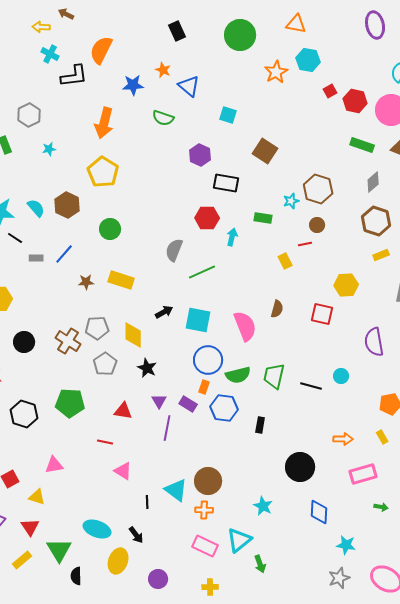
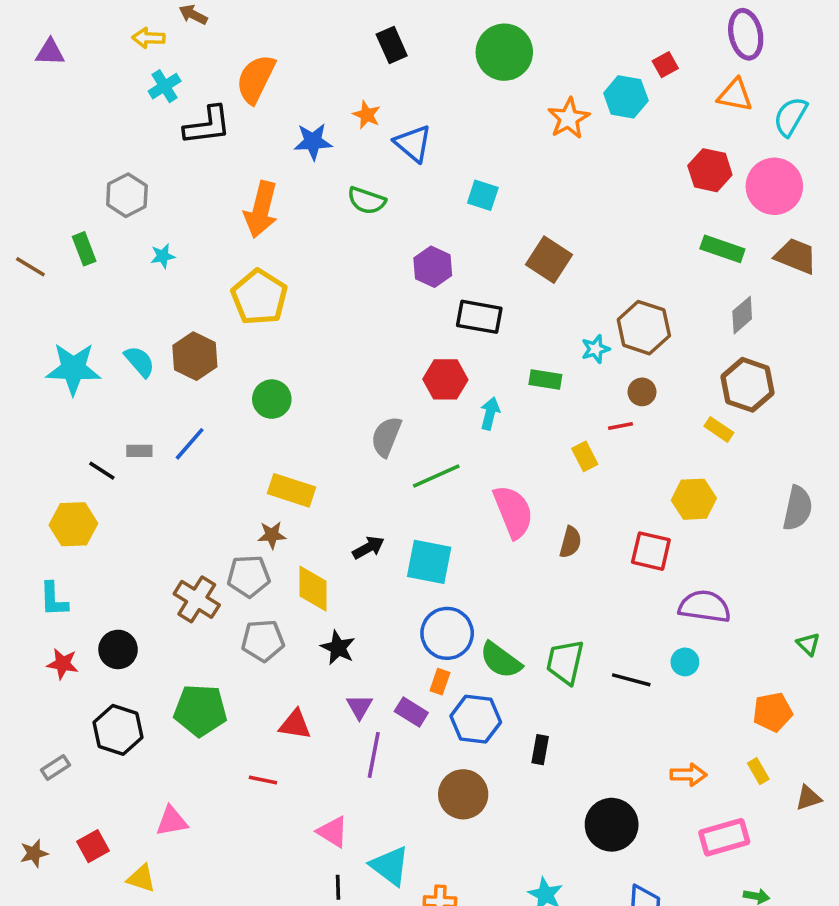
orange triangle: (296, 24) -> (735, 95), moved
cyan cross: (50, 54) -> (165, 86), turned 30
red square: (330, 91) -> (665, 65), moved
black line: (15, 238) -> (102, 471), moved
yellow rectangle: (381, 255) -> (719, 429), moved, turned 56
brown star: (86, 282) -> (272, 535), moved
pink semicircle: (245, 326) -> (513, 512), moved
black circle: (24, 342) -> (118, 649), moved
purple semicircle: (374, 342) -> (705, 607), moved, turned 108
gray pentagon: (105, 364) -> (263, 641), turned 30
green semicircle: (238, 375) -> (501, 660), turned 50
pink triangle: (123, 471) -> (333, 832), moved
brown circle: (208, 481) -> (463, 794), moved

